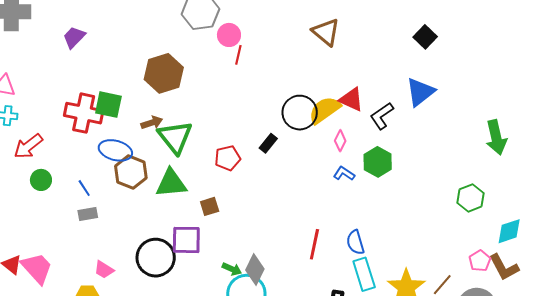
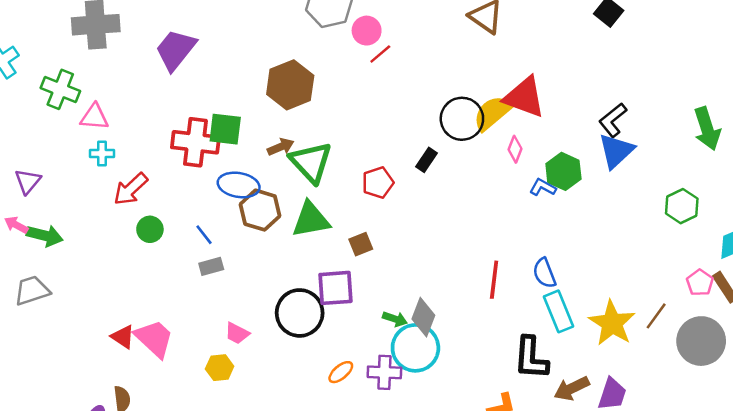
purple trapezoid: (74, 37) -> (176, 50), size x1.5
red line: (238, 55) -> (380, 54), turned 42
blue triangle: (420, 92) -> (616, 151), moved
red triangle: (351, 99) -> (524, 97), size x1.4
black L-shape: (382, 116) -> (613, 120), moved
blue L-shape: (344, 174) -> (543, 187), moved

